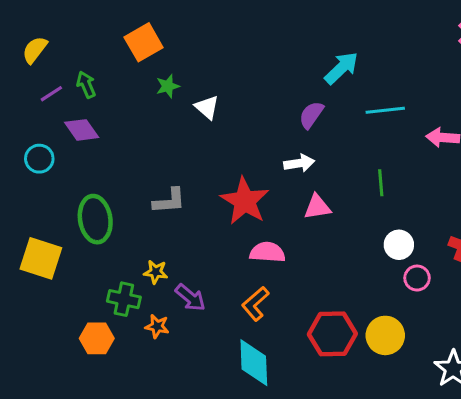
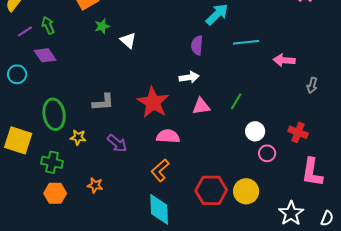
purple semicircle: (311, 115) -> (197, 45), turned -30
green line: (381, 183) -> (236, 101), moved, turned 36
yellow star: (156, 272) -> (78, 137), moved
purple arrow: (190, 298) -> (117, 143), moved
green cross: (124, 299) -> (52, 162), moved

